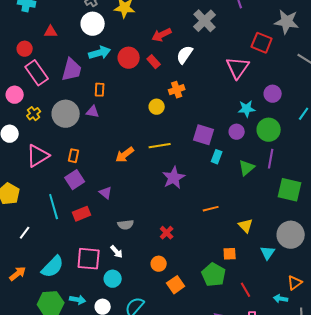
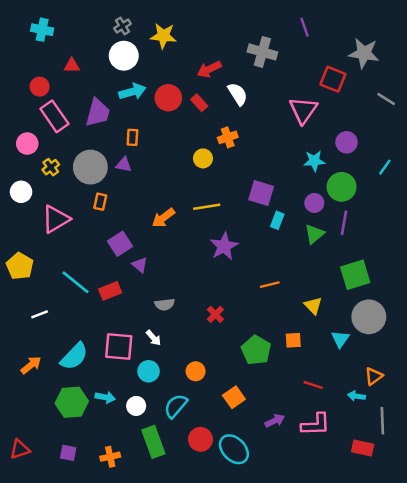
gray cross: (205, 21) -> (262, 52), turned -30
white semicircle: (185, 55) -> (238, 94), turned 114
purple circle: (237, 132) -> (314, 203), moved
orange rectangle: (74, 156) -> (100, 202), moved
purple square: (75, 180) -> (120, 244), moved
green square: (290, 190) -> (355, 275), moved, turned -30
cyan line: (54, 207) -> (75, 282), turned -35
white line: (25, 233) -> (40, 314), turned 32
orange circle: (159, 264) -> (196, 371), moved
green pentagon: (214, 275) -> (256, 350), moved
orange square: (176, 285) -> (234, 397), moved
red line: (246, 290) -> (313, 385), turned -42

